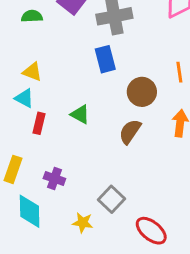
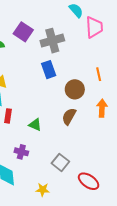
green triangle: (80, 114) -> (35, 125), moved
yellow star: (83, 223) -> (43, 190), moved

